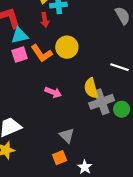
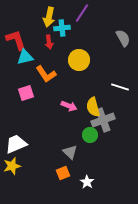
yellow circle: (67, 47) -> (79, 60), moved
pink square: (20, 54) -> (26, 93), moved
pink arrow: (53, 92) -> (69, 106), moved
green circle: (122, 109) -> (90, 135), moved

